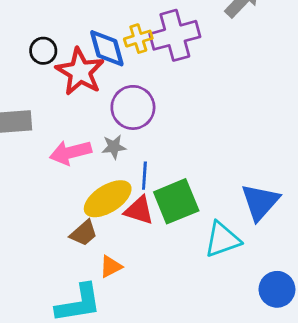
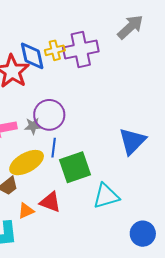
purple circle: (133, 107) -> (49, 115), moved
blue triangle: (260, 202) -> (132, 141), moved
red triangle: (139, 210) -> (50, 202), moved

